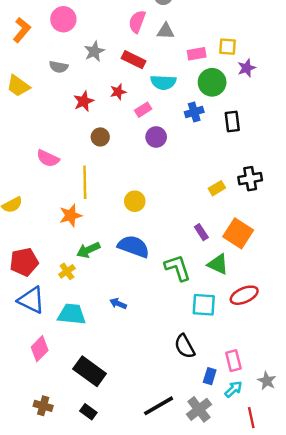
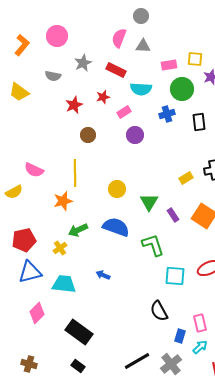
pink semicircle: (48, 158) -> (34, 170), moved
green triangle: (218, 264) -> (149, 202), moved, turned 36
blue triangle: (31, 300) -> (30, 272), turned -40
brown cross: (43, 406) -> (29, 364), moved

